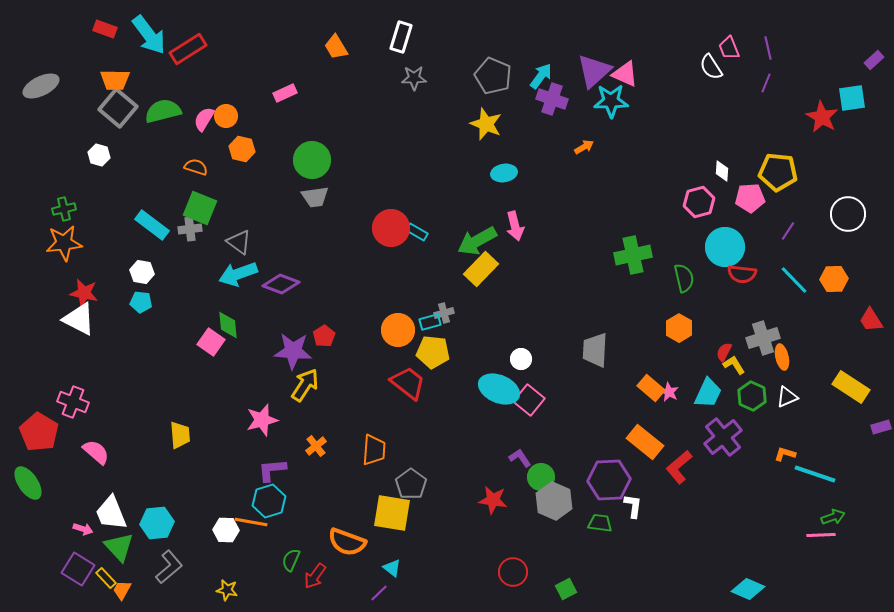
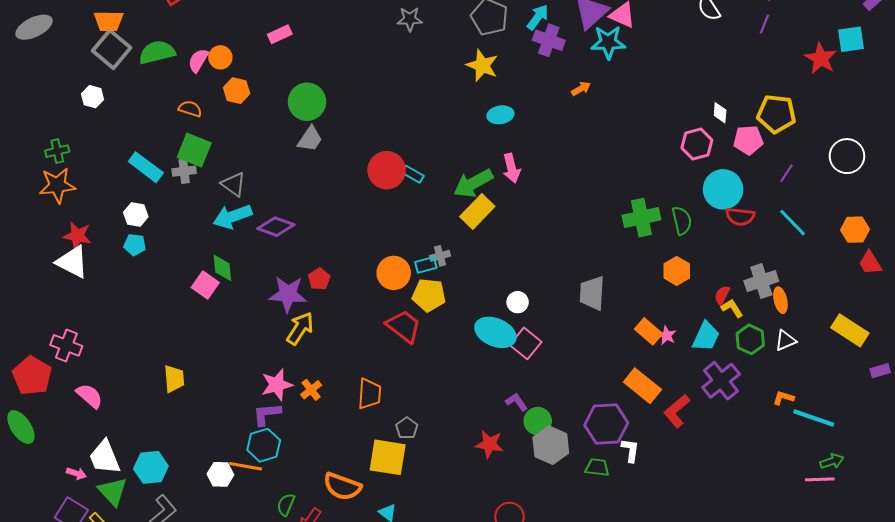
gray trapezoid: (315, 197) -> (310, 139), turned -48
green cross: (633, 255) -> (641, 218), moved
orange hexagon: (834, 279) -> (855, 230), moved
pink star: (262, 420) -> (277, 385), moved
gray pentagon: (411, 484) -> (407, 428), size x0.7

